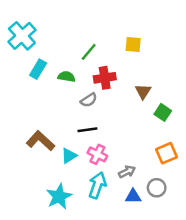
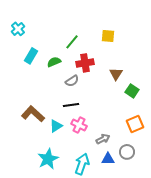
cyan cross: (22, 36) -> (18, 29), size x0.6
green semicircle: (66, 77) -> (54, 62), turned -32
cyan arrow: (97, 185) -> (82, 164), moved

